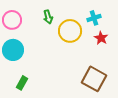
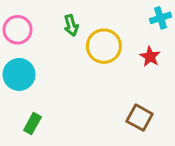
cyan cross: (94, 18) -> (160, 18), moved
brown square: (94, 79) -> (140, 118), size x0.7

